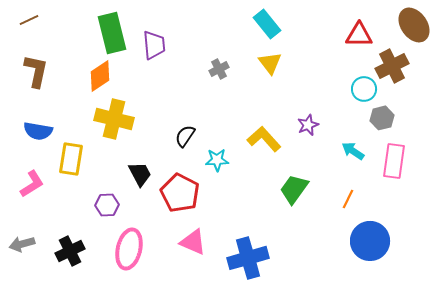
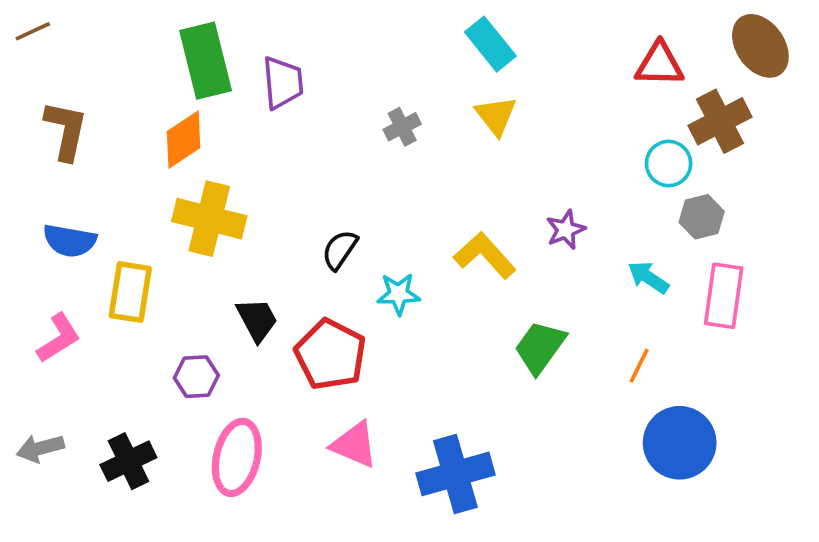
brown line: (29, 20) -> (33, 31), moved

